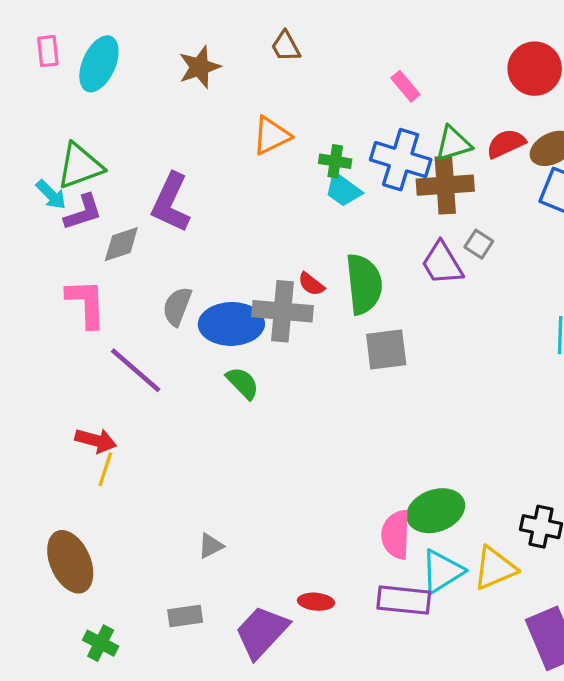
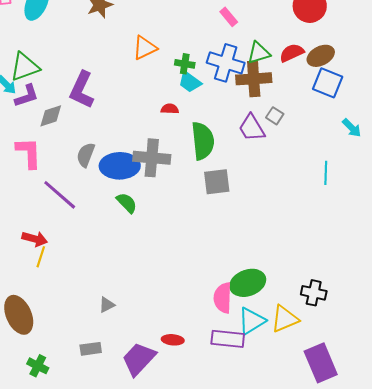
red semicircle: (311, 284) -> (170, 109), moved, turned 144

